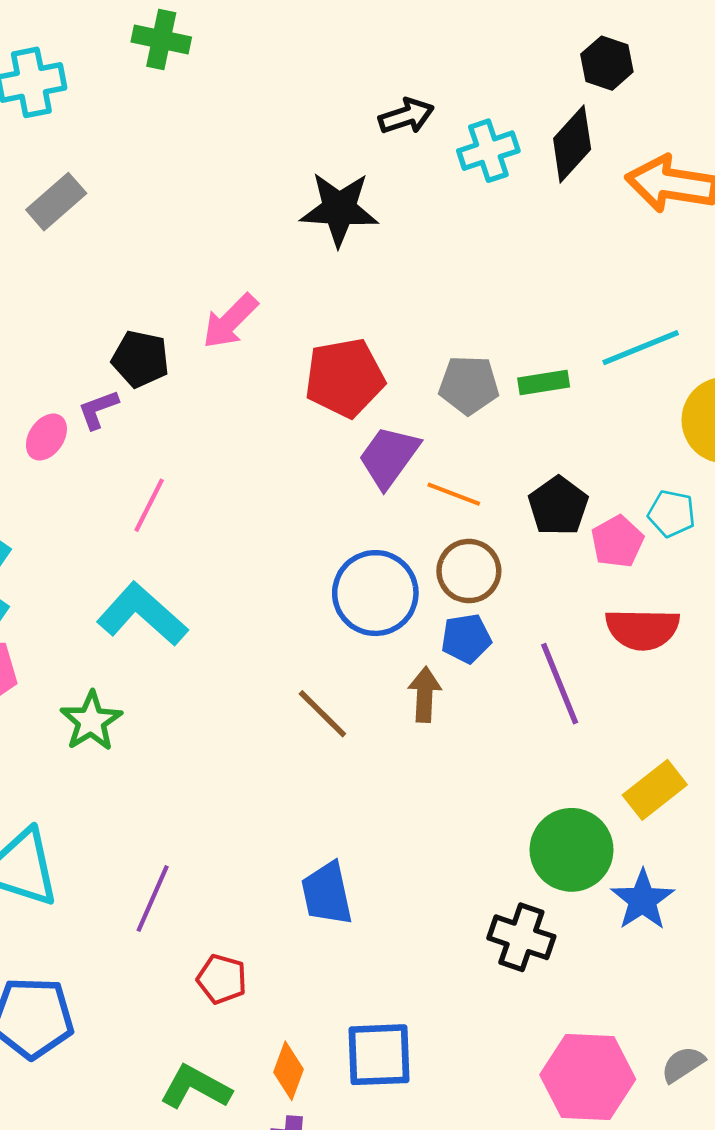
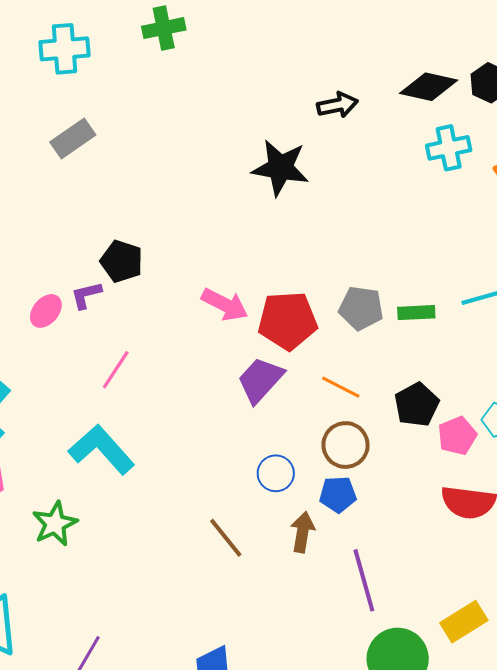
green cross: (161, 40) -> (164, 28), turned -30
black diamond: (572, 144) -> (429, 87), moved, turned 54
cyan cross: (488, 151) -> (449, 148), moved
pink arrow: (230, 321) -> (225, 305), moved, turned -114
red pentagon: (345, 378) -> (288, 321), moved
purple trapezoid: (389, 457) -> (260, 380), moved
blue circle: (375, 593) -> (276, 473), moved, size x0.6
purple line: (560, 684) -> (364, 580), moved

